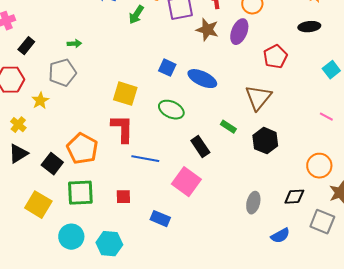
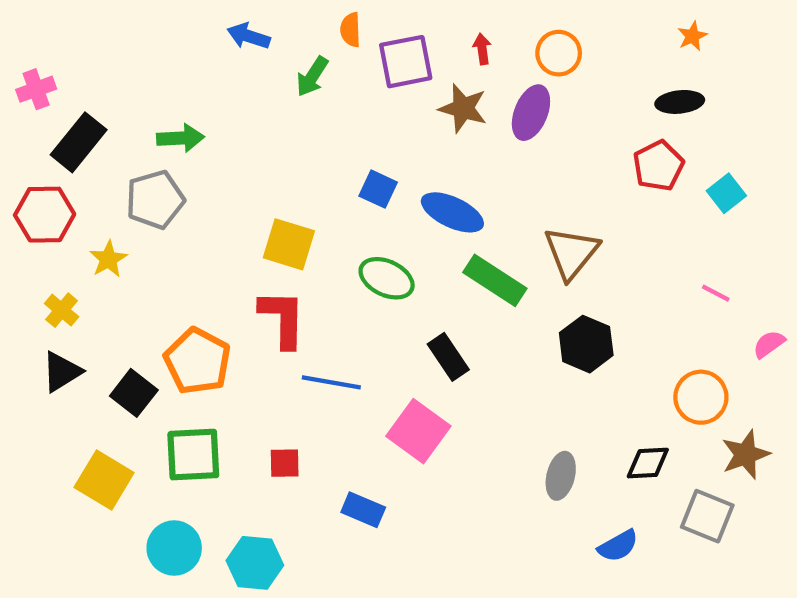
green arrow: (74, 44) -> (181, 138), size x1.5
black rectangle: (26, 46) -> (79, 142), size x1.5
red pentagon: (275, 57) -> (658, 166), moved
green rectangle: (228, 127) -> (495, 280), moved, size x1.8

